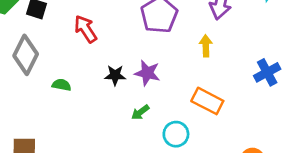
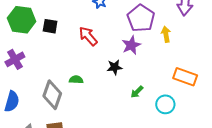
yellow arrow: (206, 46) -> (166, 34), moved
gray diamond: (26, 55) -> (52, 95), moved
purple star: (147, 73) -> (131, 45), moved, turned -30

